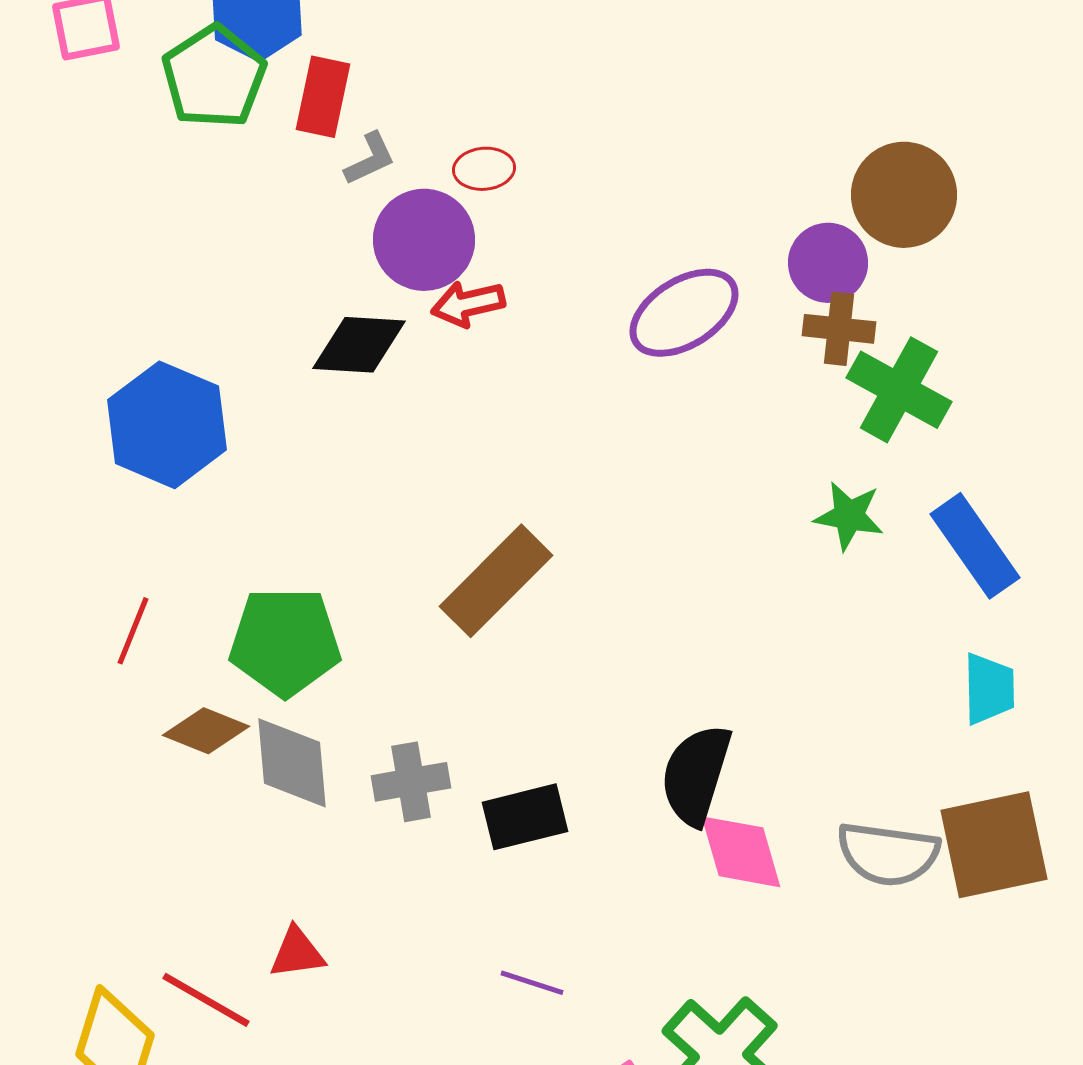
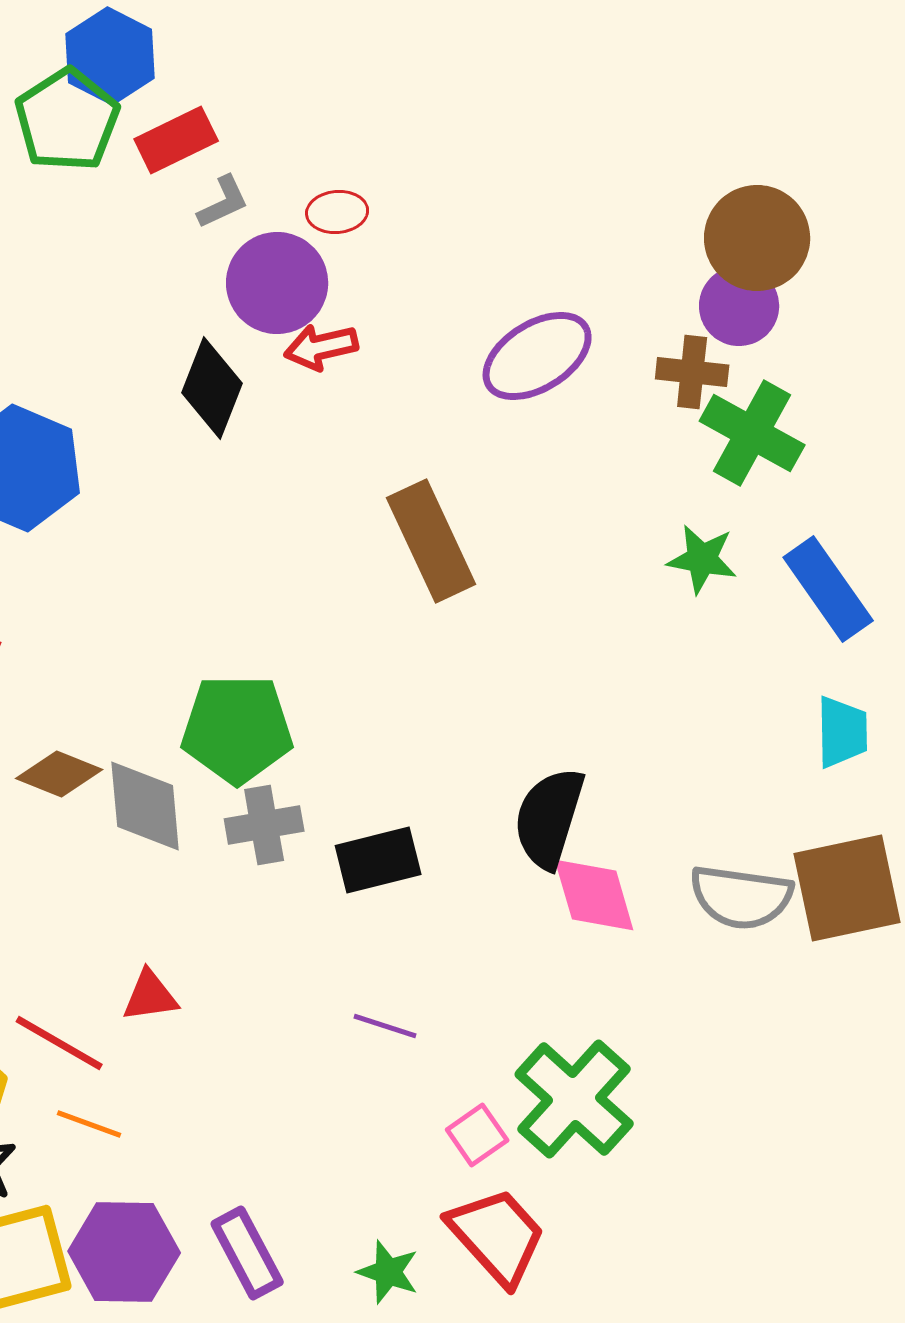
red rectangle: (323, 97) -> (176, 140), turned 52
purple circle: (828, 263) -> (739, 306), moved
black diamond: (359, 345) -> (212, 388), turned -72
brown rectangle: (496, 581) -> (431, 541), moved, turned -70
green pentagon: (285, 642) -> (237, 729), moved

